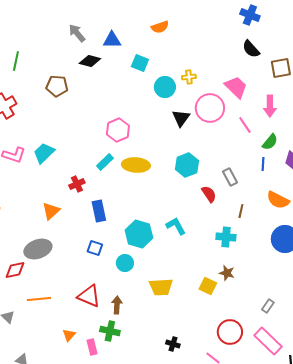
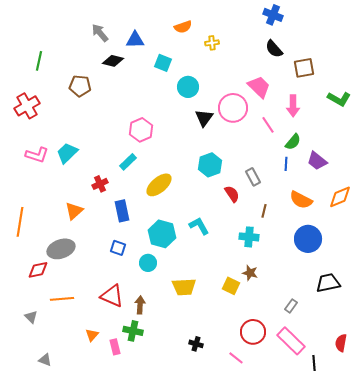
yellow cross: (189, 77) -> (212, 43), moved
yellow ellipse: (136, 165) -> (159, 185), moved, turned -44

